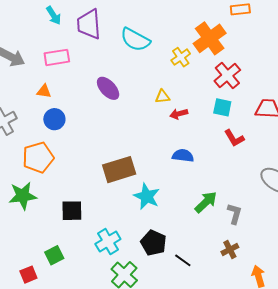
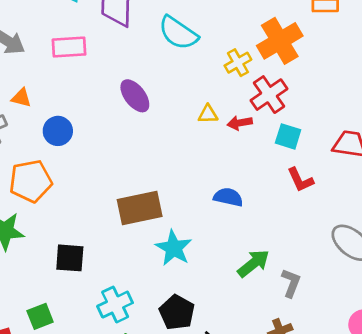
red cross: (227, 75) -> (269, 95), moved
orange triangle: (44, 91) -> (21, 98), moved
red arrow: (179, 114) -> (240, 123), moved

